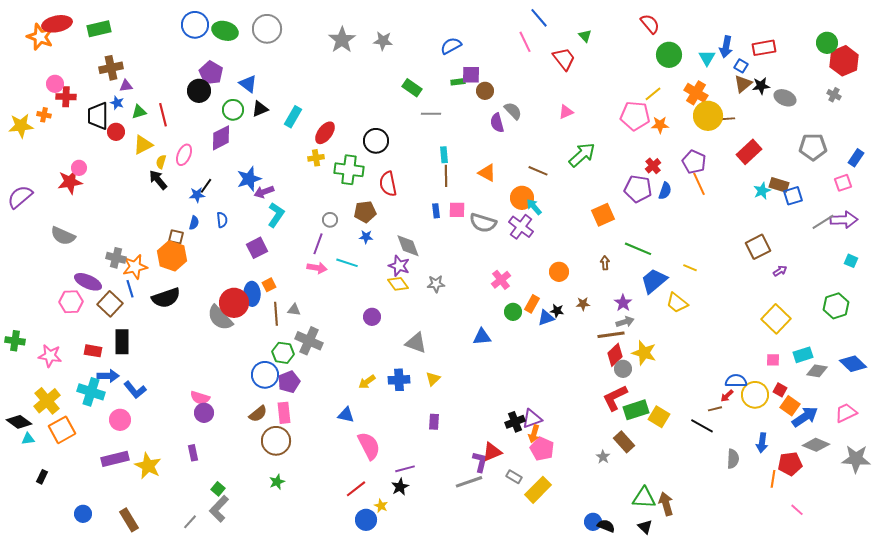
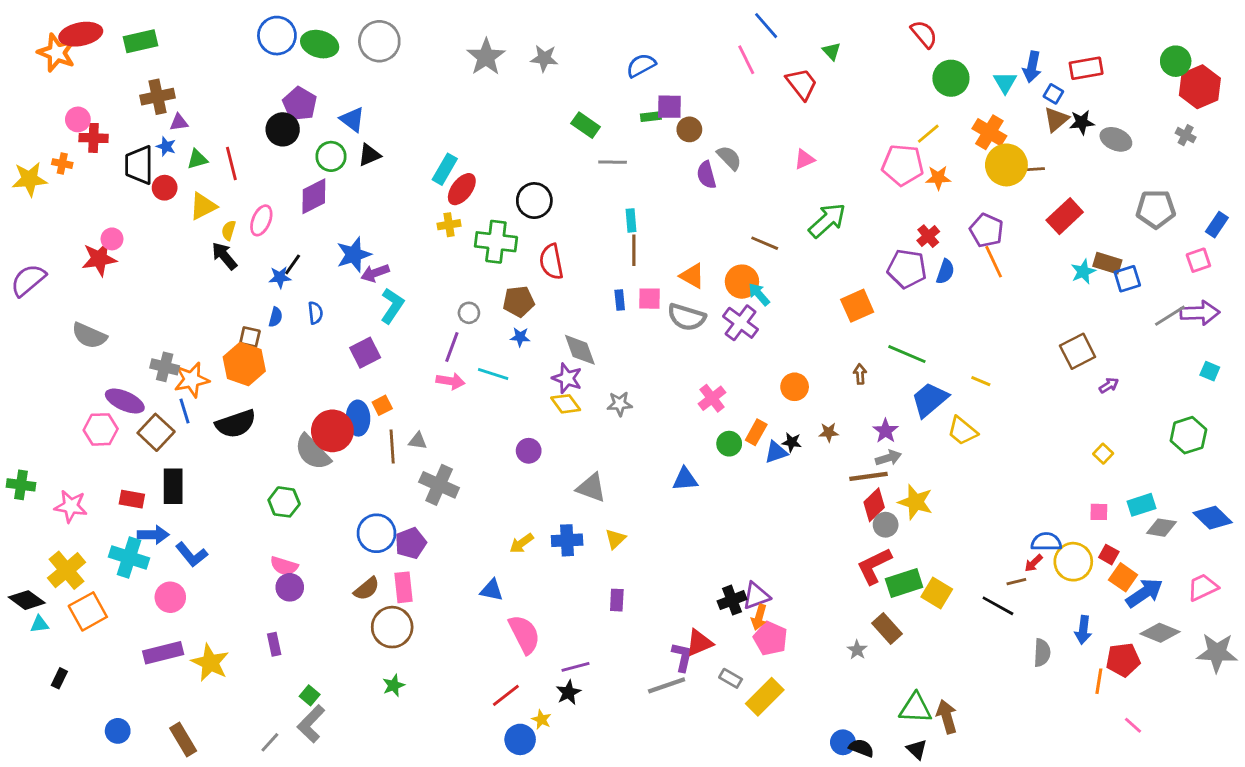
cyan rectangle: (293, 117) -> (445, 169), moved
orange triangle: (487, 173) -> (692, 276), moved
yellow square: (776, 319) -> (1103, 454), size x0.5
green hexagon: (283, 353) -> (284, 502), moved

